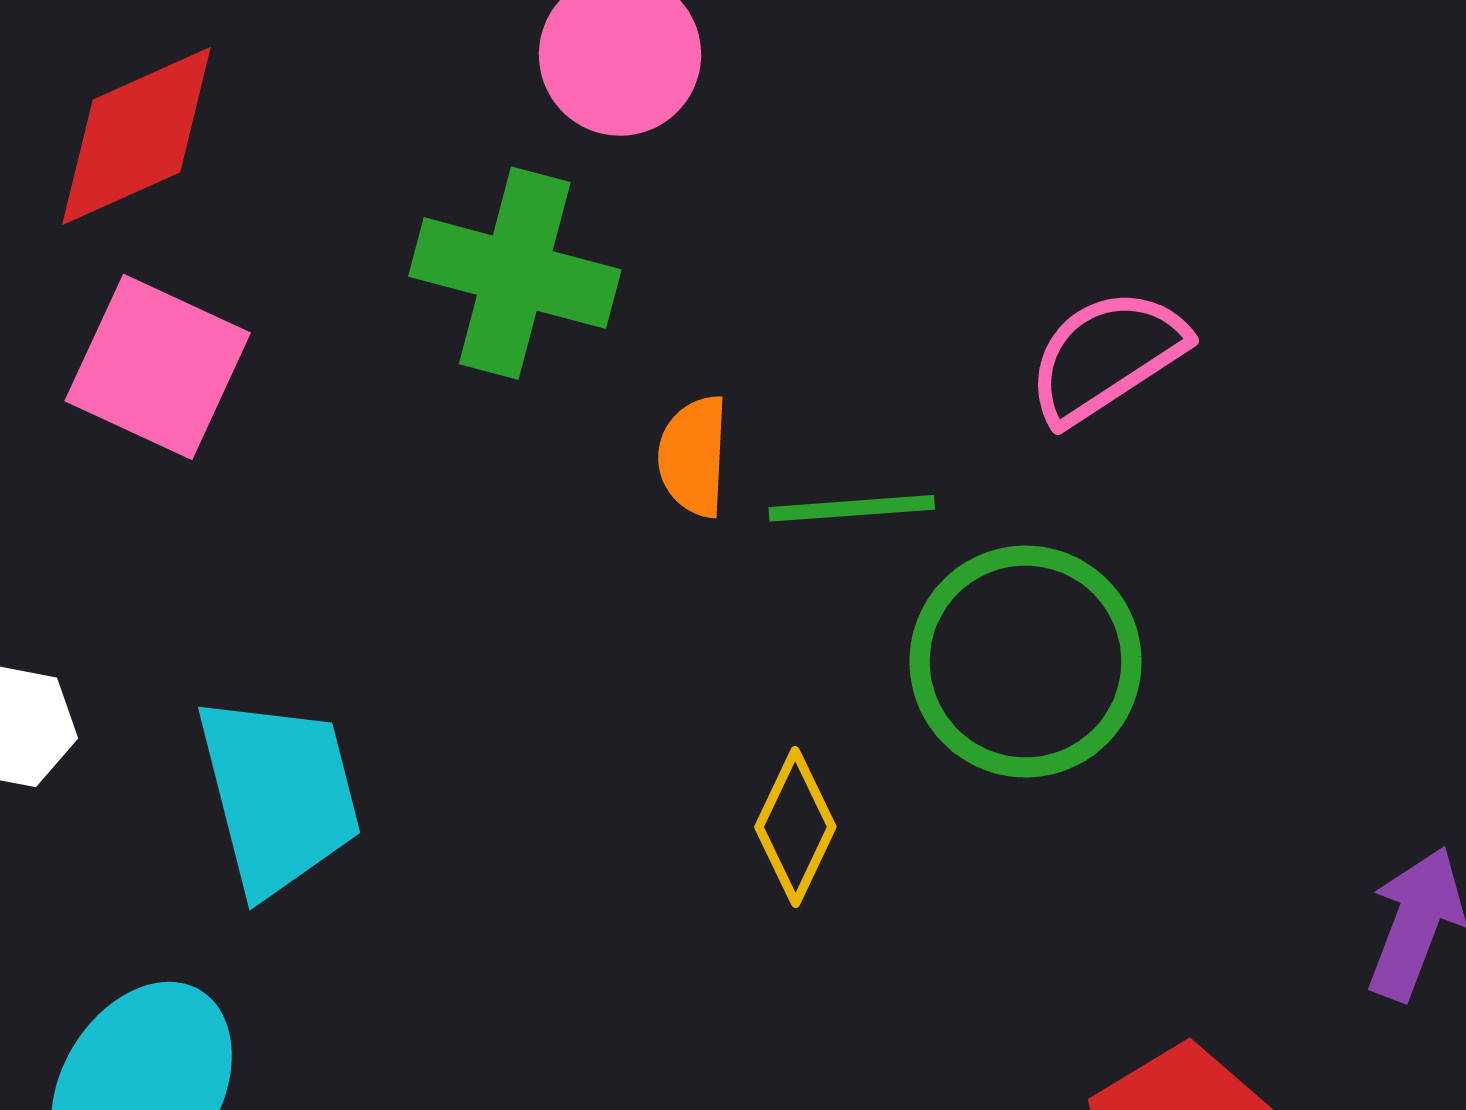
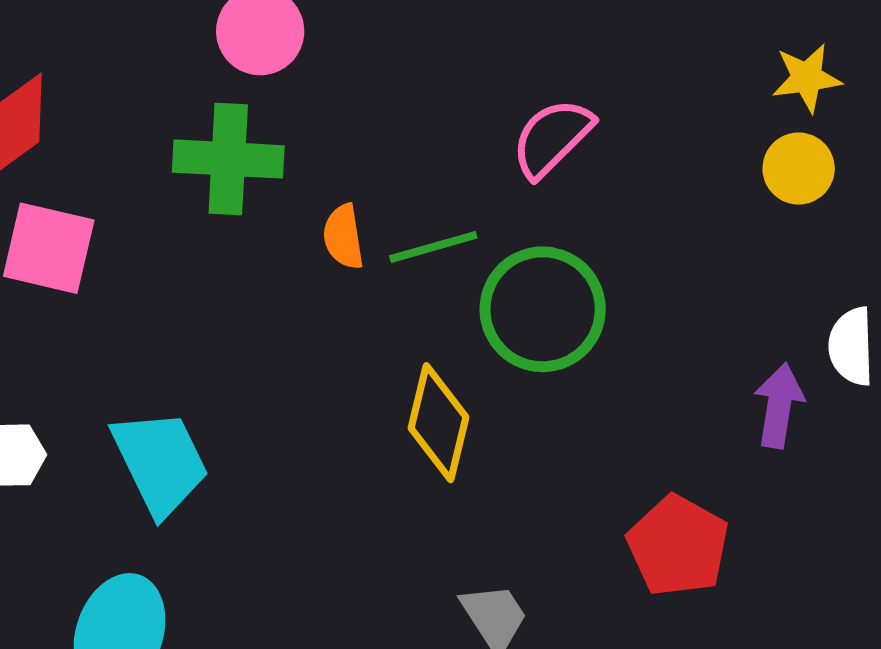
yellow diamond: (795, 827) -> (438, 423), size x1.4

